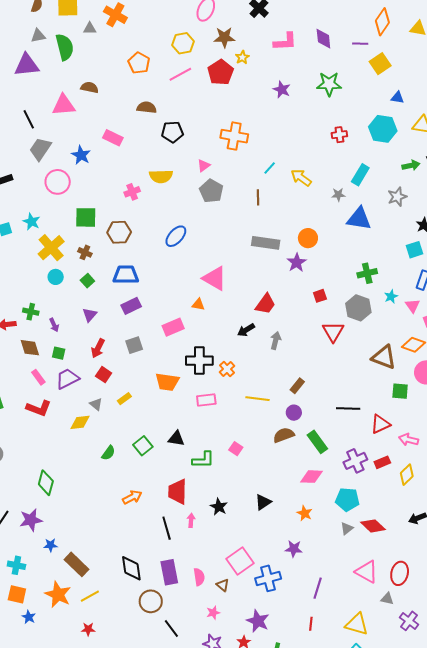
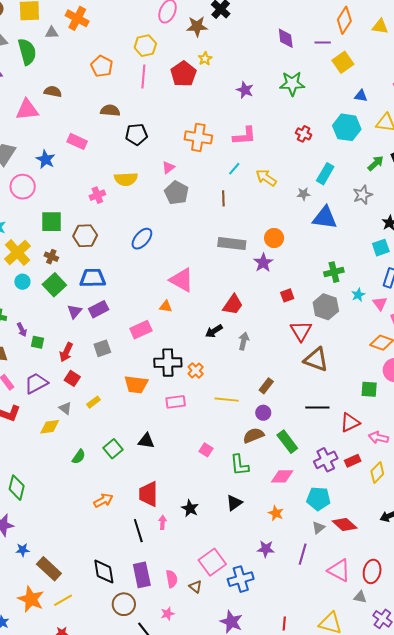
brown star: (224, 37) -> (197, 26), moved
pink L-shape: (285, 42) -> (244, 136), moved
pink line: (180, 74) -> (143, 77), turned -55
red cross: (339, 135) -> (304, 134), turned 35
green arrow: (411, 165) -> (376, 163), turned -30
green square: (87, 281) -> (54, 285), size x1.6
purple triangle: (90, 315) -> (75, 311), moved
green square: (59, 353) -> (37, 342), moved
brown triangle: (384, 357) -> (316, 359), moved
green L-shape: (203, 460) -> (240, 465), moved, turned 85
purple line: (318, 588) -> (303, 554), moved
pink star: (213, 613) -> (168, 614), moved

